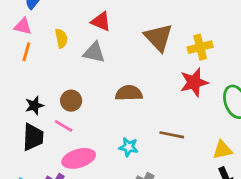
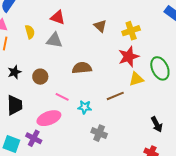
brown triangle: (158, 37) -> (100, 26), size x0.6
black star: (34, 105) -> (14, 72), moved
pink line: (64, 126) -> (62, 97), moved
brown line: (172, 135) -> (115, 96), turned -30
yellow triangle: (222, 150) -> (136, 79), moved

